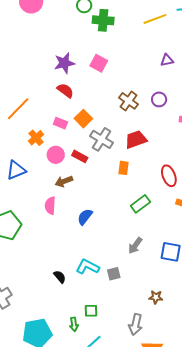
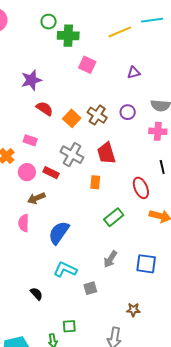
pink square: (99, 63) -> (87, 65), moved
red semicircle: (65, 91) -> (45, 109), moved
orange square: (83, 119) -> (72, 118), moved
red trapezoid: (136, 139) -> (106, 153), turned -85
blue semicircle: (85, 217) -> (59, 233), size x1.4
cyan L-shape: (88, 267) -> (65, 270), moved

